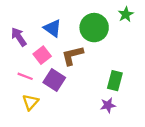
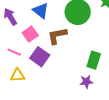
yellow triangle: (30, 102) -> (18, 75), turned 42

